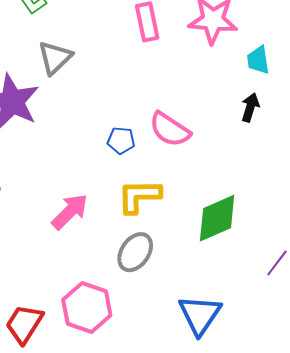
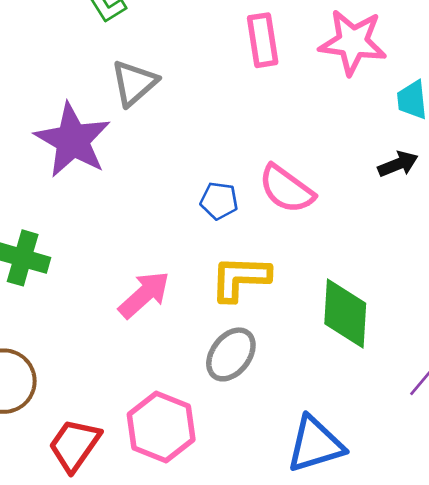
black arrow: (250, 107) -> (398, 164), turned 48
green diamond: (217, 218) -> (345, 313), turned -66
blue triangle: (200, 315) -> (315, 444), turned 36

